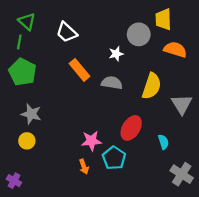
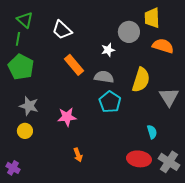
red ellipse: (131, 128) -> (139, 159), moved, turned 65
pink star: (91, 141) -> (67, 117), moved
cyan pentagon: (114, 158) -> (110, 102), moved

